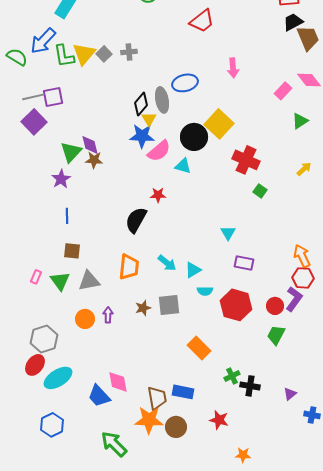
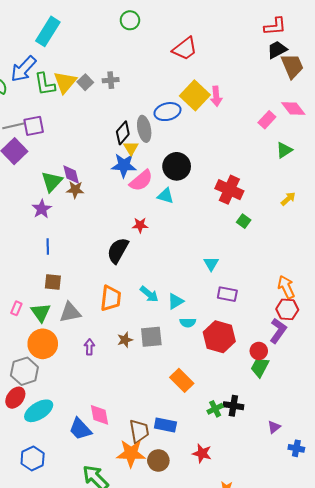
yellow square: (219, 124) -> (195, 95), moved
red circle: (275, 306) -> (259, 351), moved
orange circle: (85, 319) -> (43, 344), moved, size x1.5
black cross: (250, 386) -> (233, 406), moved

